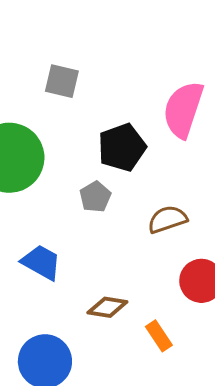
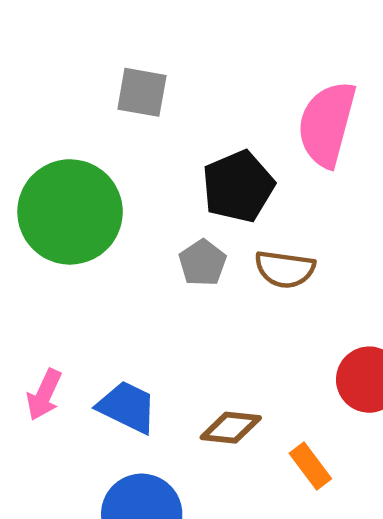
brown semicircle: (167, 219) -> (285, 269), moved, turned -150
blue trapezoid: (41, 262) -> (127, 407), moved

